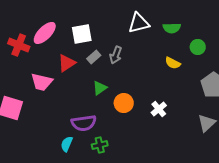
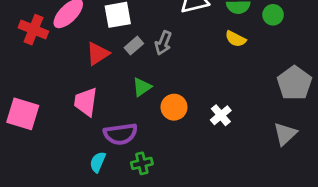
green circle: (198, 47) -> (273, 15), moved
yellow semicircle: (173, 63) -> (236, 39), moved
pink trapezoid: (42, 82) -> (86, 102), moved, turned 85

